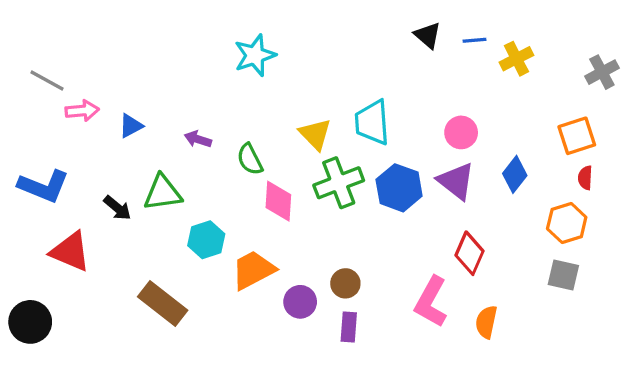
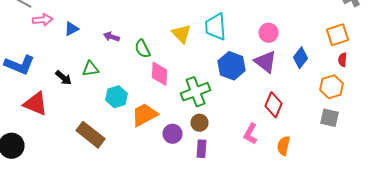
green cross: (339, 183) -> (196, 92), moved
green triangle: (163, 193) -> (90, 69), size x0.7
pink L-shape: (431, 302) -> (250, 134), size x0.7

